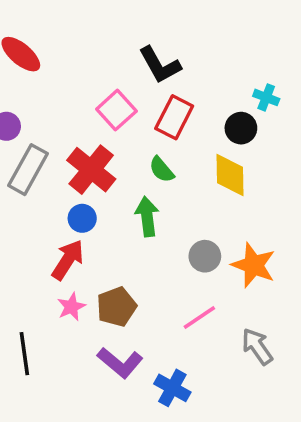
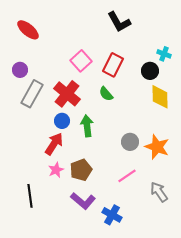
black L-shape: (160, 65) -> (119, 22), moved
yellow diamond: (230, 175) -> (160, 97), moved
green arrow: (147, 217) -> (87, 126), moved

